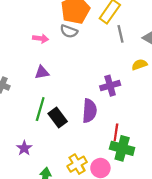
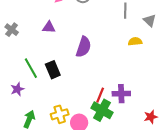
purple cross: (110, 86) -> (121, 94), moved
green line: (40, 109) -> (31, 68), moved, turned -60
purple semicircle: (89, 111) -> (84, 47), moved

